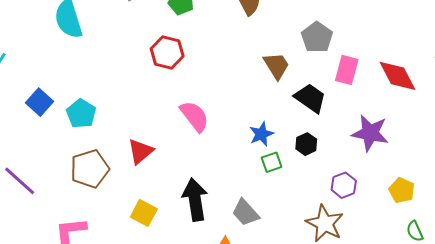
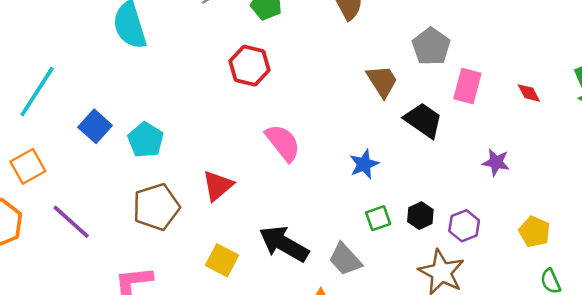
red diamond: (398, 76) -> (529, 93), size x0.5
purple star: (370, 133) -> (496, 162), size x0.6
black hexagon: (306, 144) -> (420, 216), moved
green square: (272, 162) -> (378, 218), moved
black arrow: (195, 200) -> (284, 244), turned -51

